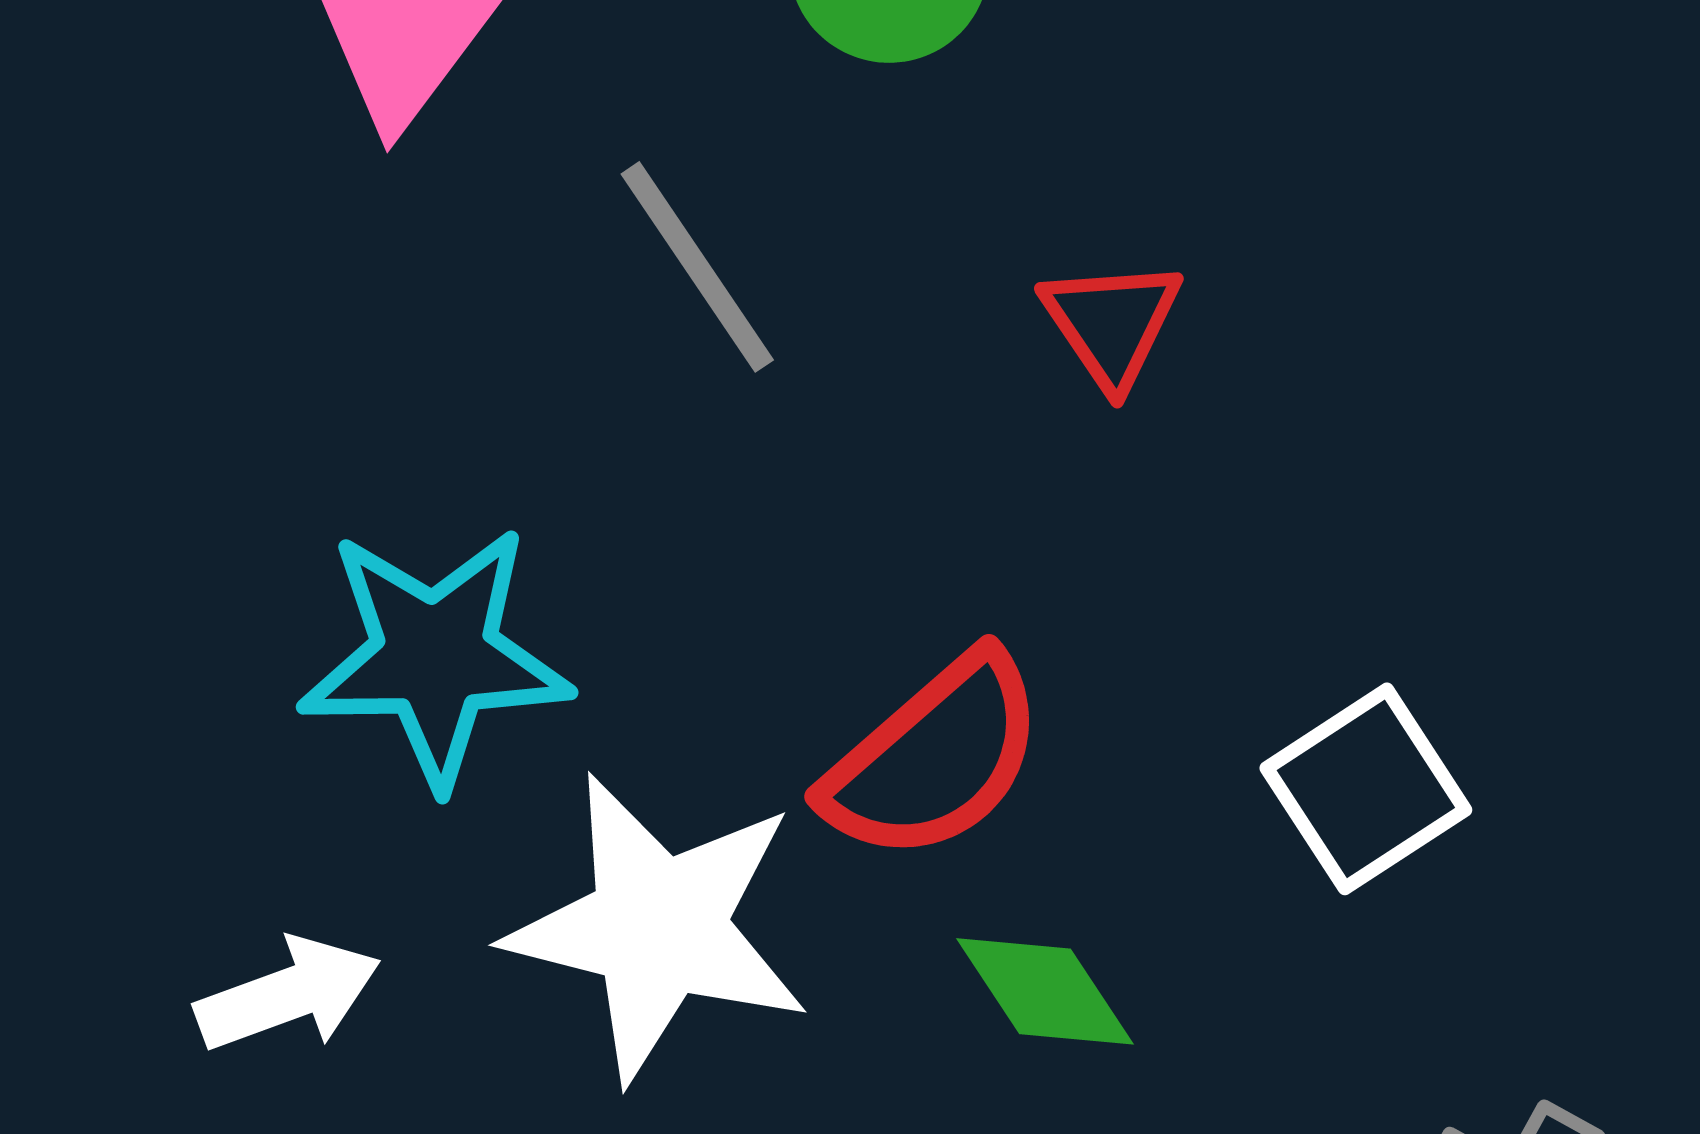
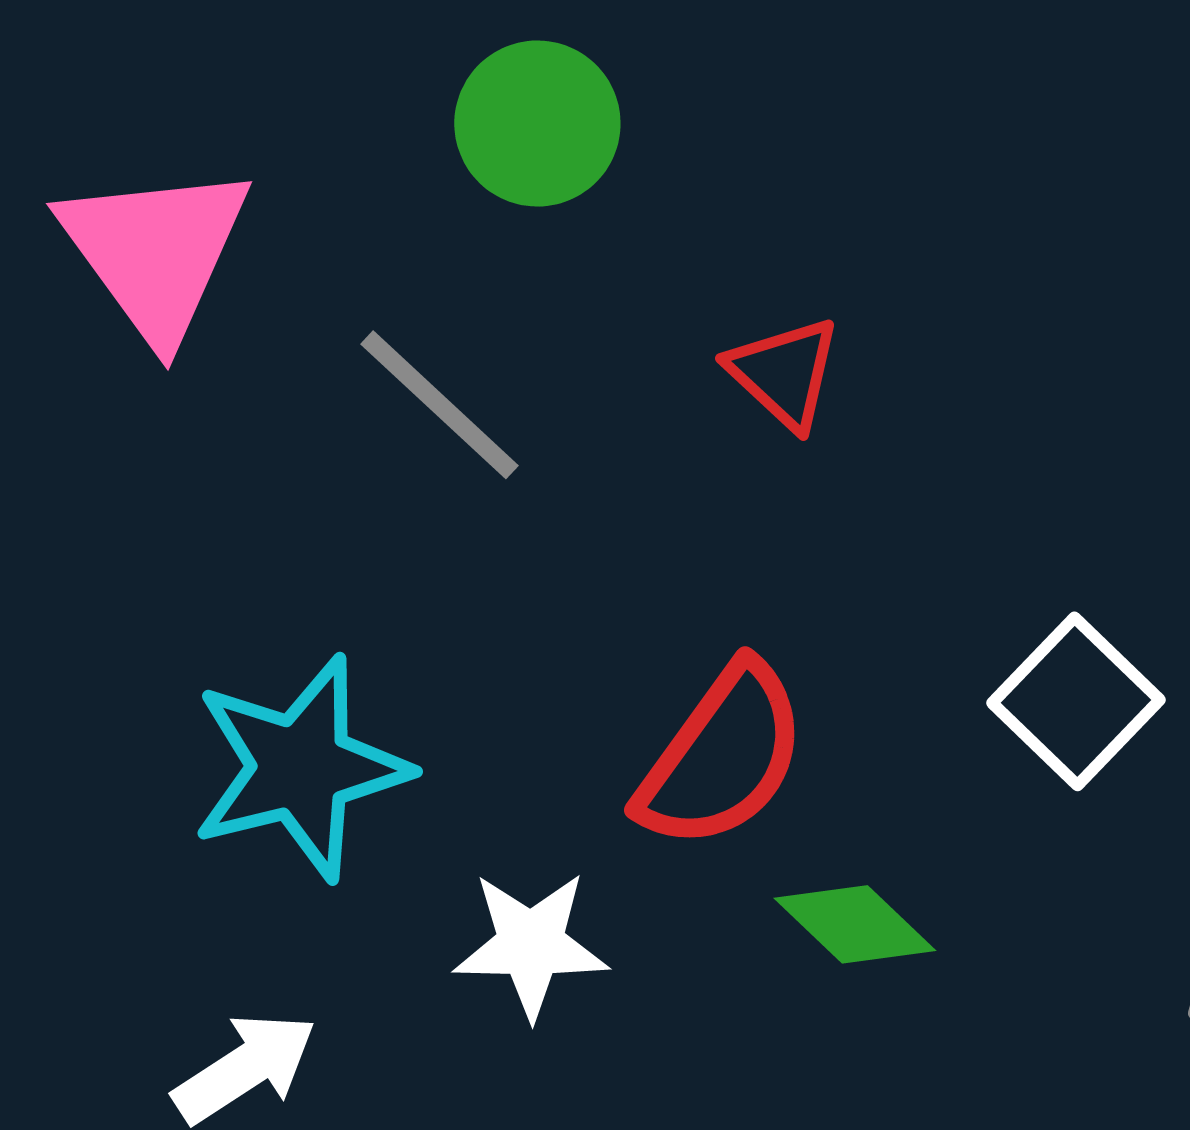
white star: (658, 927) -> (531, 945), size x0.6

